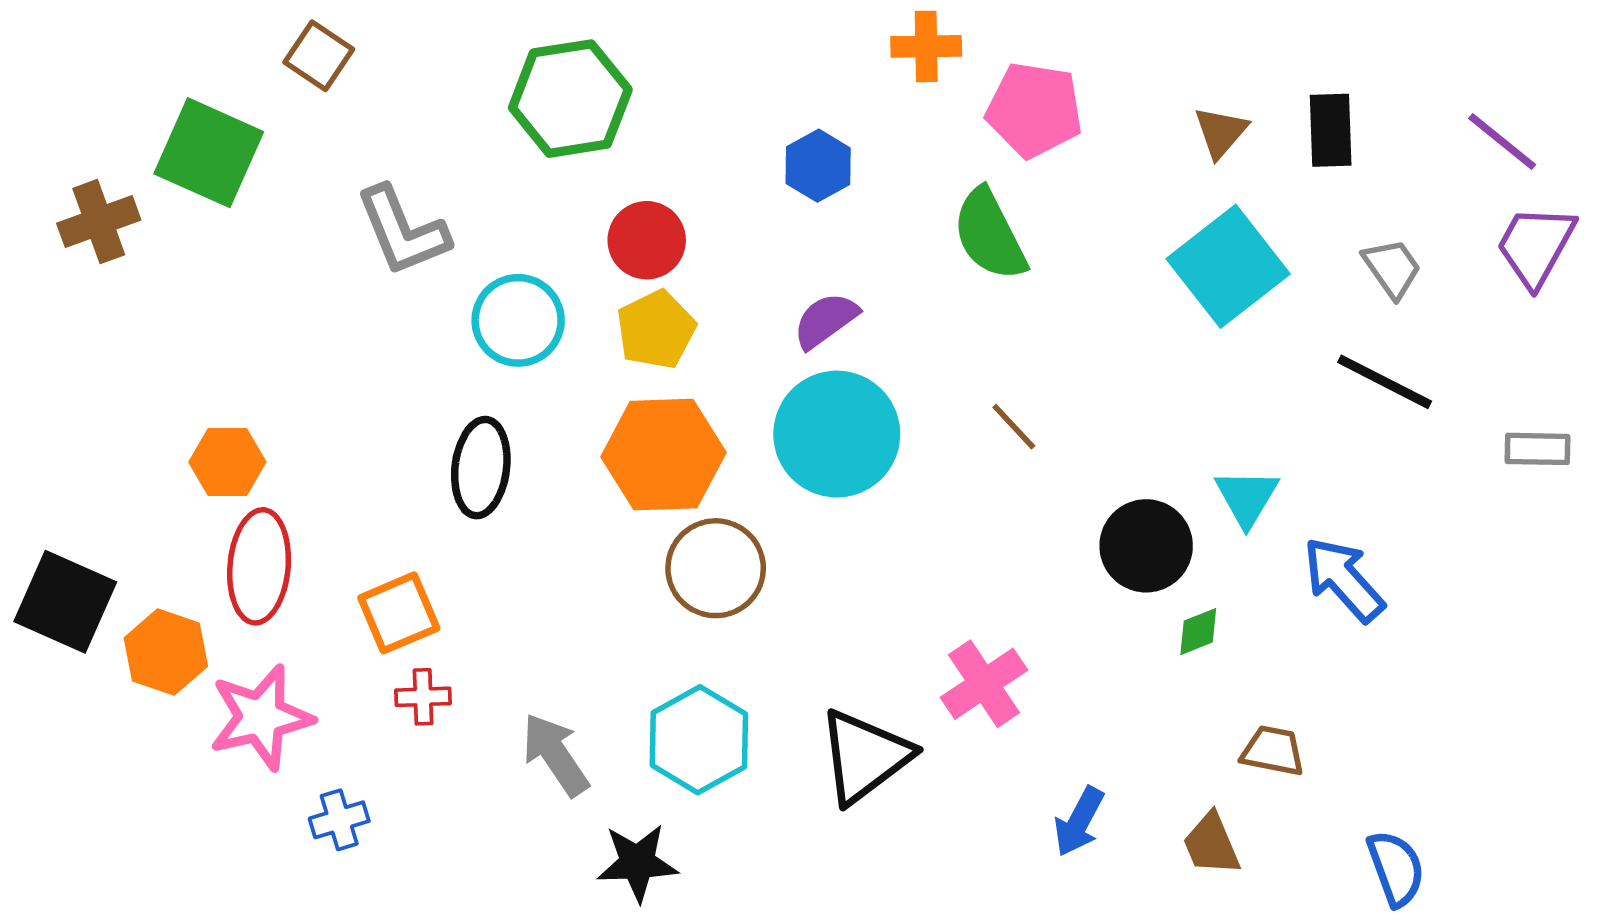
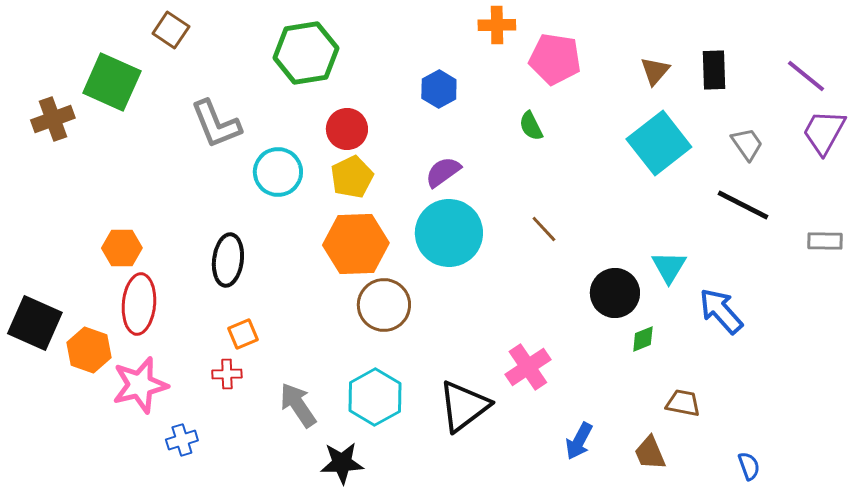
green semicircle: (990, 235) -> (531, 126), size x0.6
black ellipse: (481, 468) -> (228, 260), moved
orange square: (399, 613) -> (243, 334), moved, size x0.7
blue semicircle: (1396, 868) -> (749, 466), size x0.7

